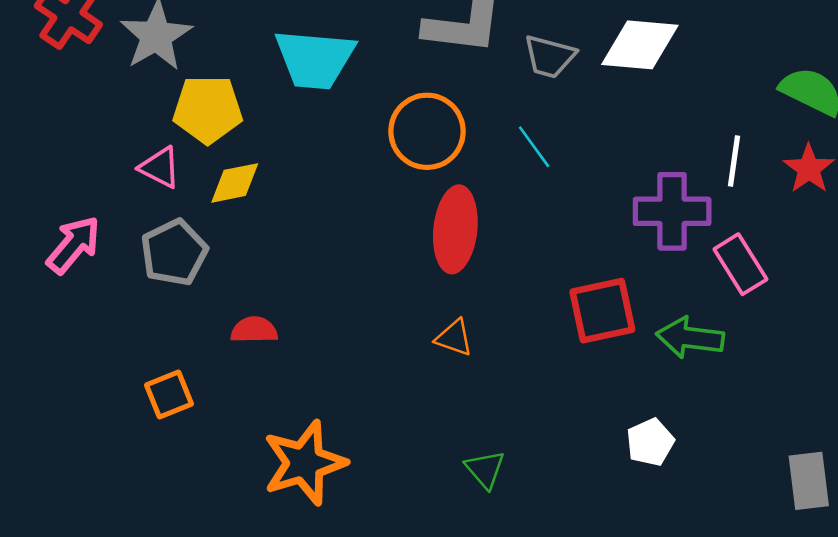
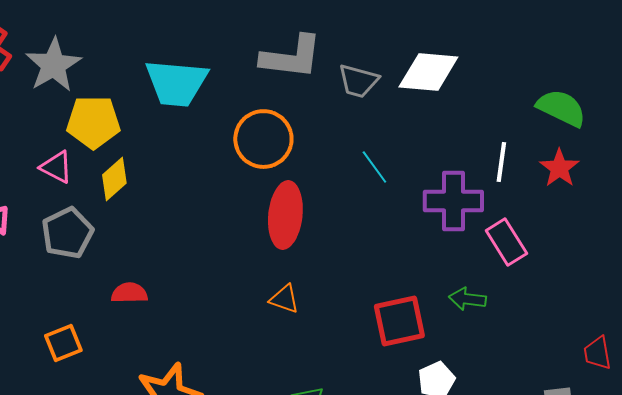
cyan line: (534, 147) -> (374, 167), moved
yellow diamond: (235, 183) -> (114, 179), turned -30
red square: (602, 311) -> (399, 321), moved
green arrow: (690, 338) -> (467, 299), size x0.7

